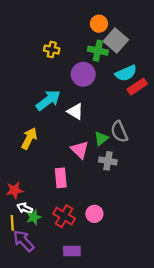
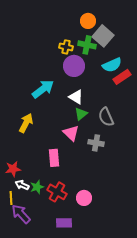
yellow cross: (52, 50) -> (66, 47), moved
white triangle: (75, 111) -> (76, 97), moved
green triangle: (101, 138) -> (81, 114), moved
pink circle: (94, 214) -> (84, 198), moved
green star: (34, 217) -> (37, 187), moved

